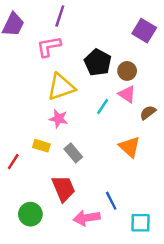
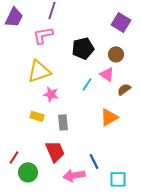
black pentagon: (98, 62) -> (83, 48), turned 30
brown circle: (127, 71) -> (116, 54), moved
yellow triangle: (61, 87) -> (39, 71), moved
orange triangle: (130, 147) -> (109, 117), turned 48
gray rectangle: (73, 153) -> (63, 122), turned 35
red line: (13, 162) -> (14, 157), moved

